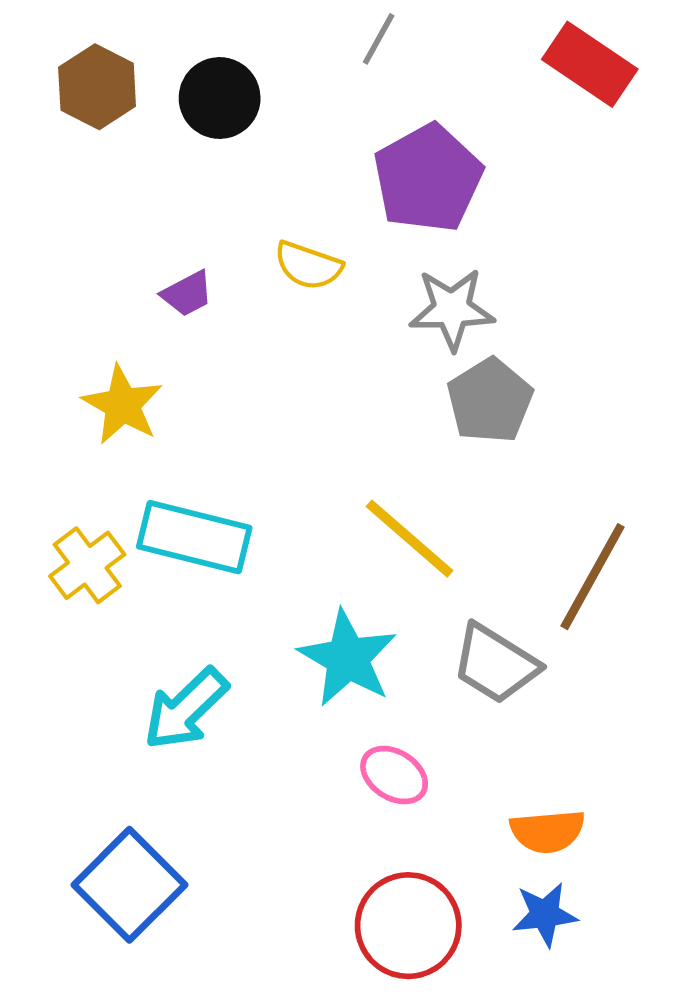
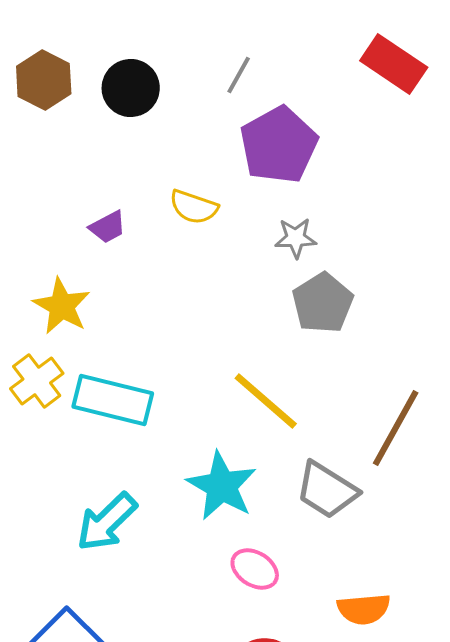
gray line: (379, 39) -> (239, 75), moved
gray star: (452, 309) -> (296, 238), size x0.7
yellow cross: (87, 565) -> (37, 381), moved

